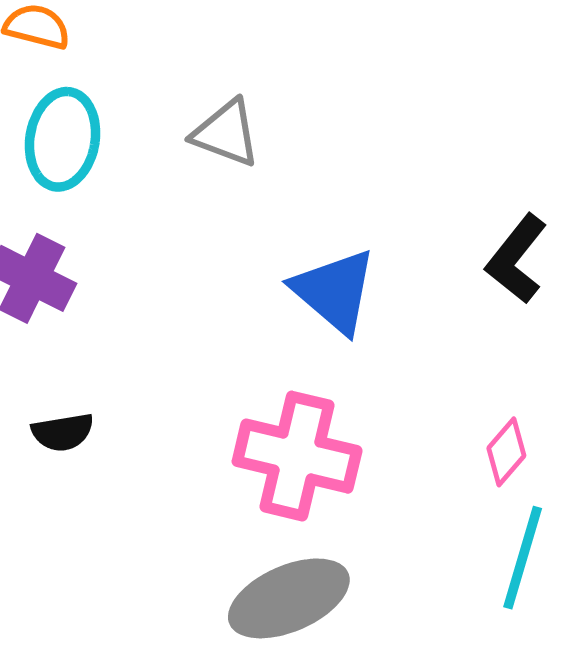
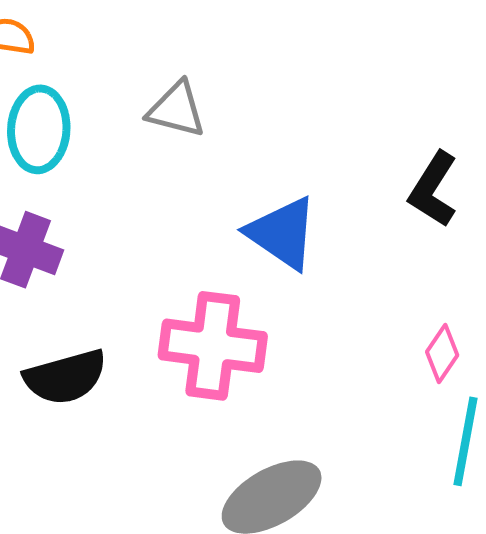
black semicircle: (63, 432) -> (65, 377), size x1.6
pink cross: (297, 456) -> (213, 346), moved

